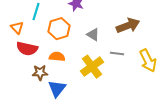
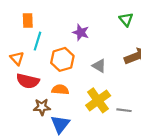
gray line: (117, 54) -> (124, 110), moved

